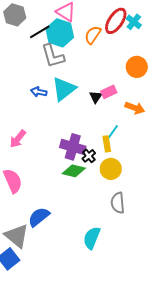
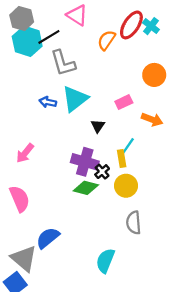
cyan hexagon: (60, 33) -> (27, 41), moved
black triangle: (96, 97) -> (98, 126), moved

